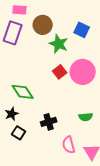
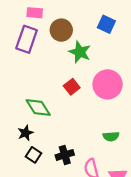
blue square: (82, 30) -> (106, 24), moved
red square: (60, 72) -> (72, 87), moved
black cross: (49, 122) -> (65, 155), moved

